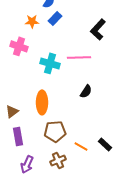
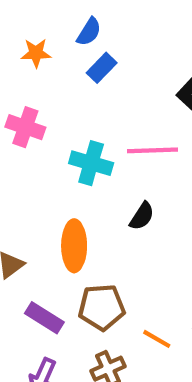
orange star: (32, 21) -> (36, 53), moved
black semicircle: (86, 91) -> (142, 216), moved
purple rectangle: (18, 136) -> (44, 318), moved, turned -48

